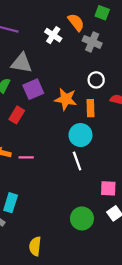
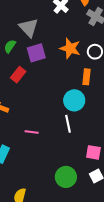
gray triangle: (22, 63) -> (29, 28), turned 30
orange star: (66, 99) -> (70, 48), moved
pink line: (26, 157) -> (32, 132), moved

